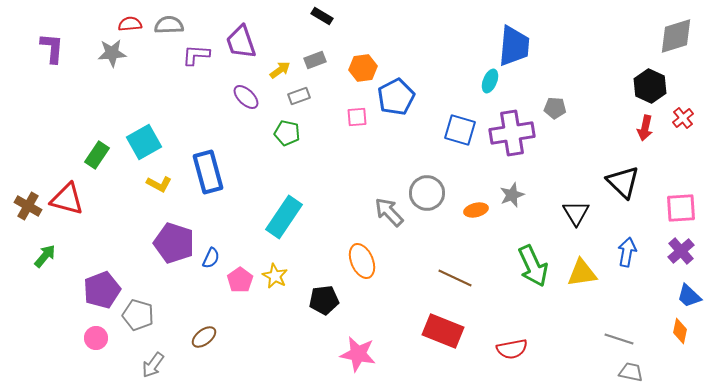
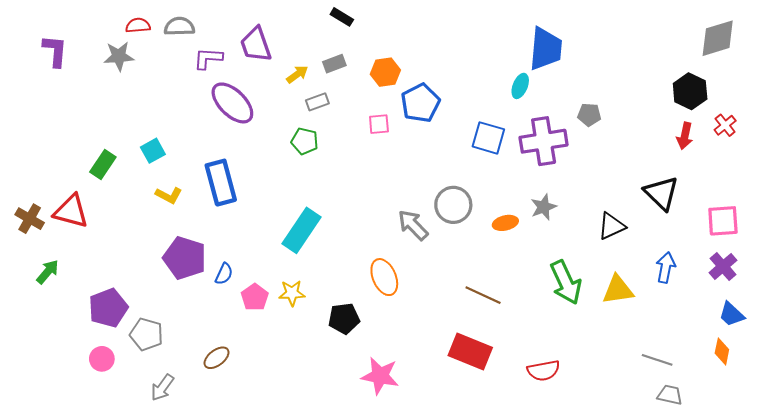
purple ellipse: (246, 97) -> (232, 103), moved, size x1.6
cyan square: (144, 142) -> (153, 151), size x0.7
black triangle: (576, 213) -> (612, 226), turned 36
yellow star: (275, 276) -> (292, 293), turned -30

